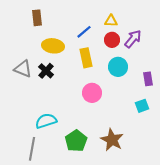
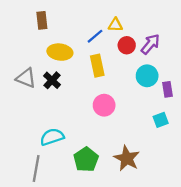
yellow triangle: (111, 21) -> (115, 25), moved
cyan circle: (118, 67) -> (147, 76), moved

